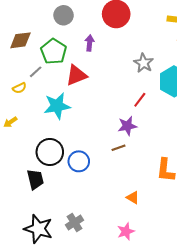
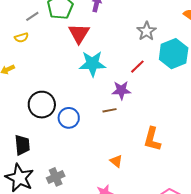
gray line: (36, 72) -> (32, 16), moved
red triangle: (76, 75) -> (79, 33), turned -45
cyan star: (57, 106) -> (92, 64), moved
black trapezoid: (35, 179) -> (22, 145), moved

